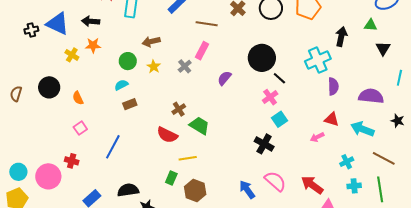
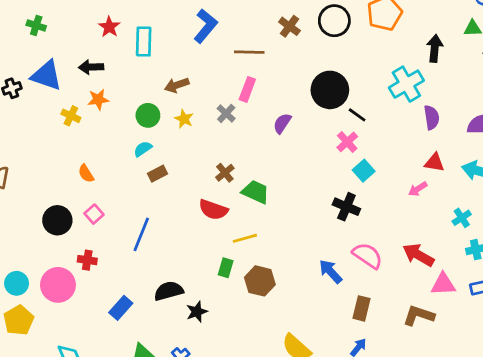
black circle: (49, 87) -> (57, 220), moved

